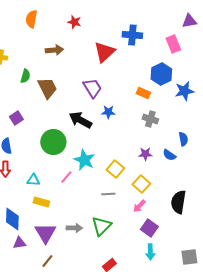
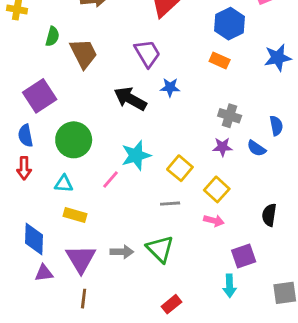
blue hexagon: (161, 74) -> (230, 24), moved
purple square: (16, 118) -> (40, 96), size x1.6
gray cross: (150, 119) -> (230, 116), moved
green circle: (53, 142) -> (74, 140), moved
cyan star: (84, 160) -> (136, 155), turned 30
black semicircle: (178, 202) -> (269, 215), size x0.7
pink arrow: (139, 206) -> (214, 221), turned -120
green triangle: (101, 226) -> (160, 249), turned -30
purple square: (149, 228) -> (244, 256), moved, turned 36
brown line: (47, 261) -> (84, 299), turned -32

